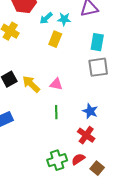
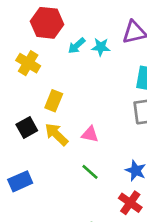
yellow rectangle: (55, 39) -> (54, 101), moved
green line: (56, 112) -> (90, 172), turned -48

